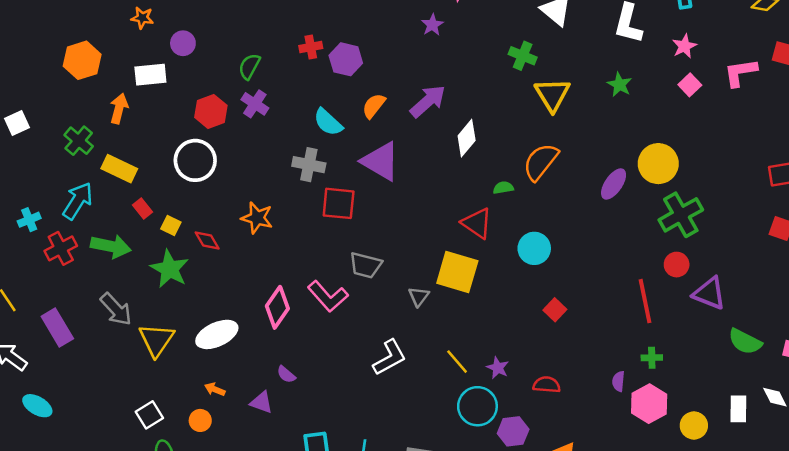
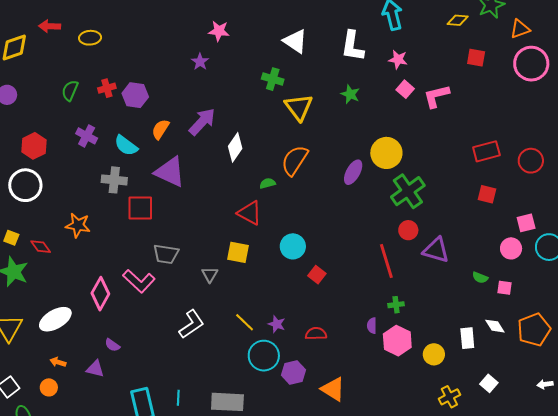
pink star: (684, 46) -> (398, 59), turned -30
green semicircle: (249, 66) -> (70, 91), moved
pink L-shape: (740, 73) -> (436, 96), moved
purple cross: (255, 104) -> (87, 136), moved
cyan circle: (534, 248) -> (293, 246), moved
yellow square: (457, 272) -> (238, 252), size x0.7
green semicircle: (745, 342) -> (480, 278), moved, size x0.6

